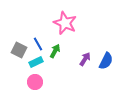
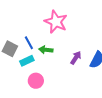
green arrow: (55, 51) -> (46, 50), turned -112
pink circle: (35, 82) -> (36, 81), moved

